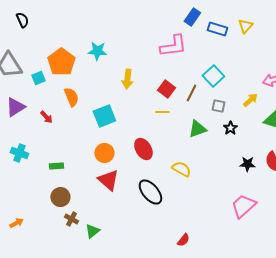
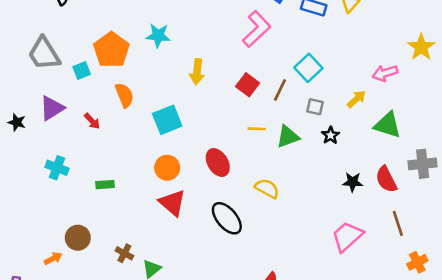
pink L-shape: (173, 46) -> (257, 29), turned -36
yellow line: (162, 112) -> (257, 129), moved
brown circle: (60, 197) -> (78, 238), moved

